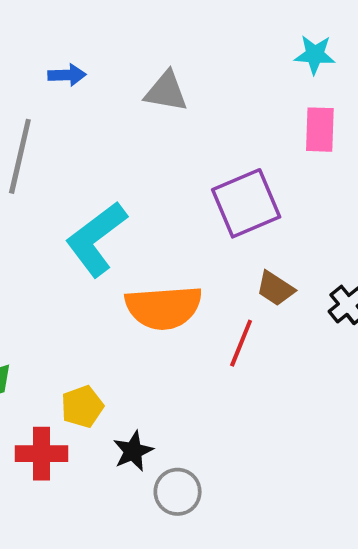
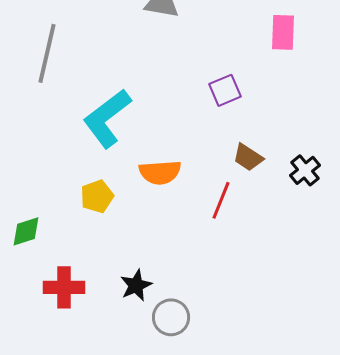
purple square: (246, 203) -> (225, 90), size x0.6
orange semicircle: (164, 308) -> (160, 172), size x0.7
yellow pentagon: (82, 407) -> (97, 196), moved

